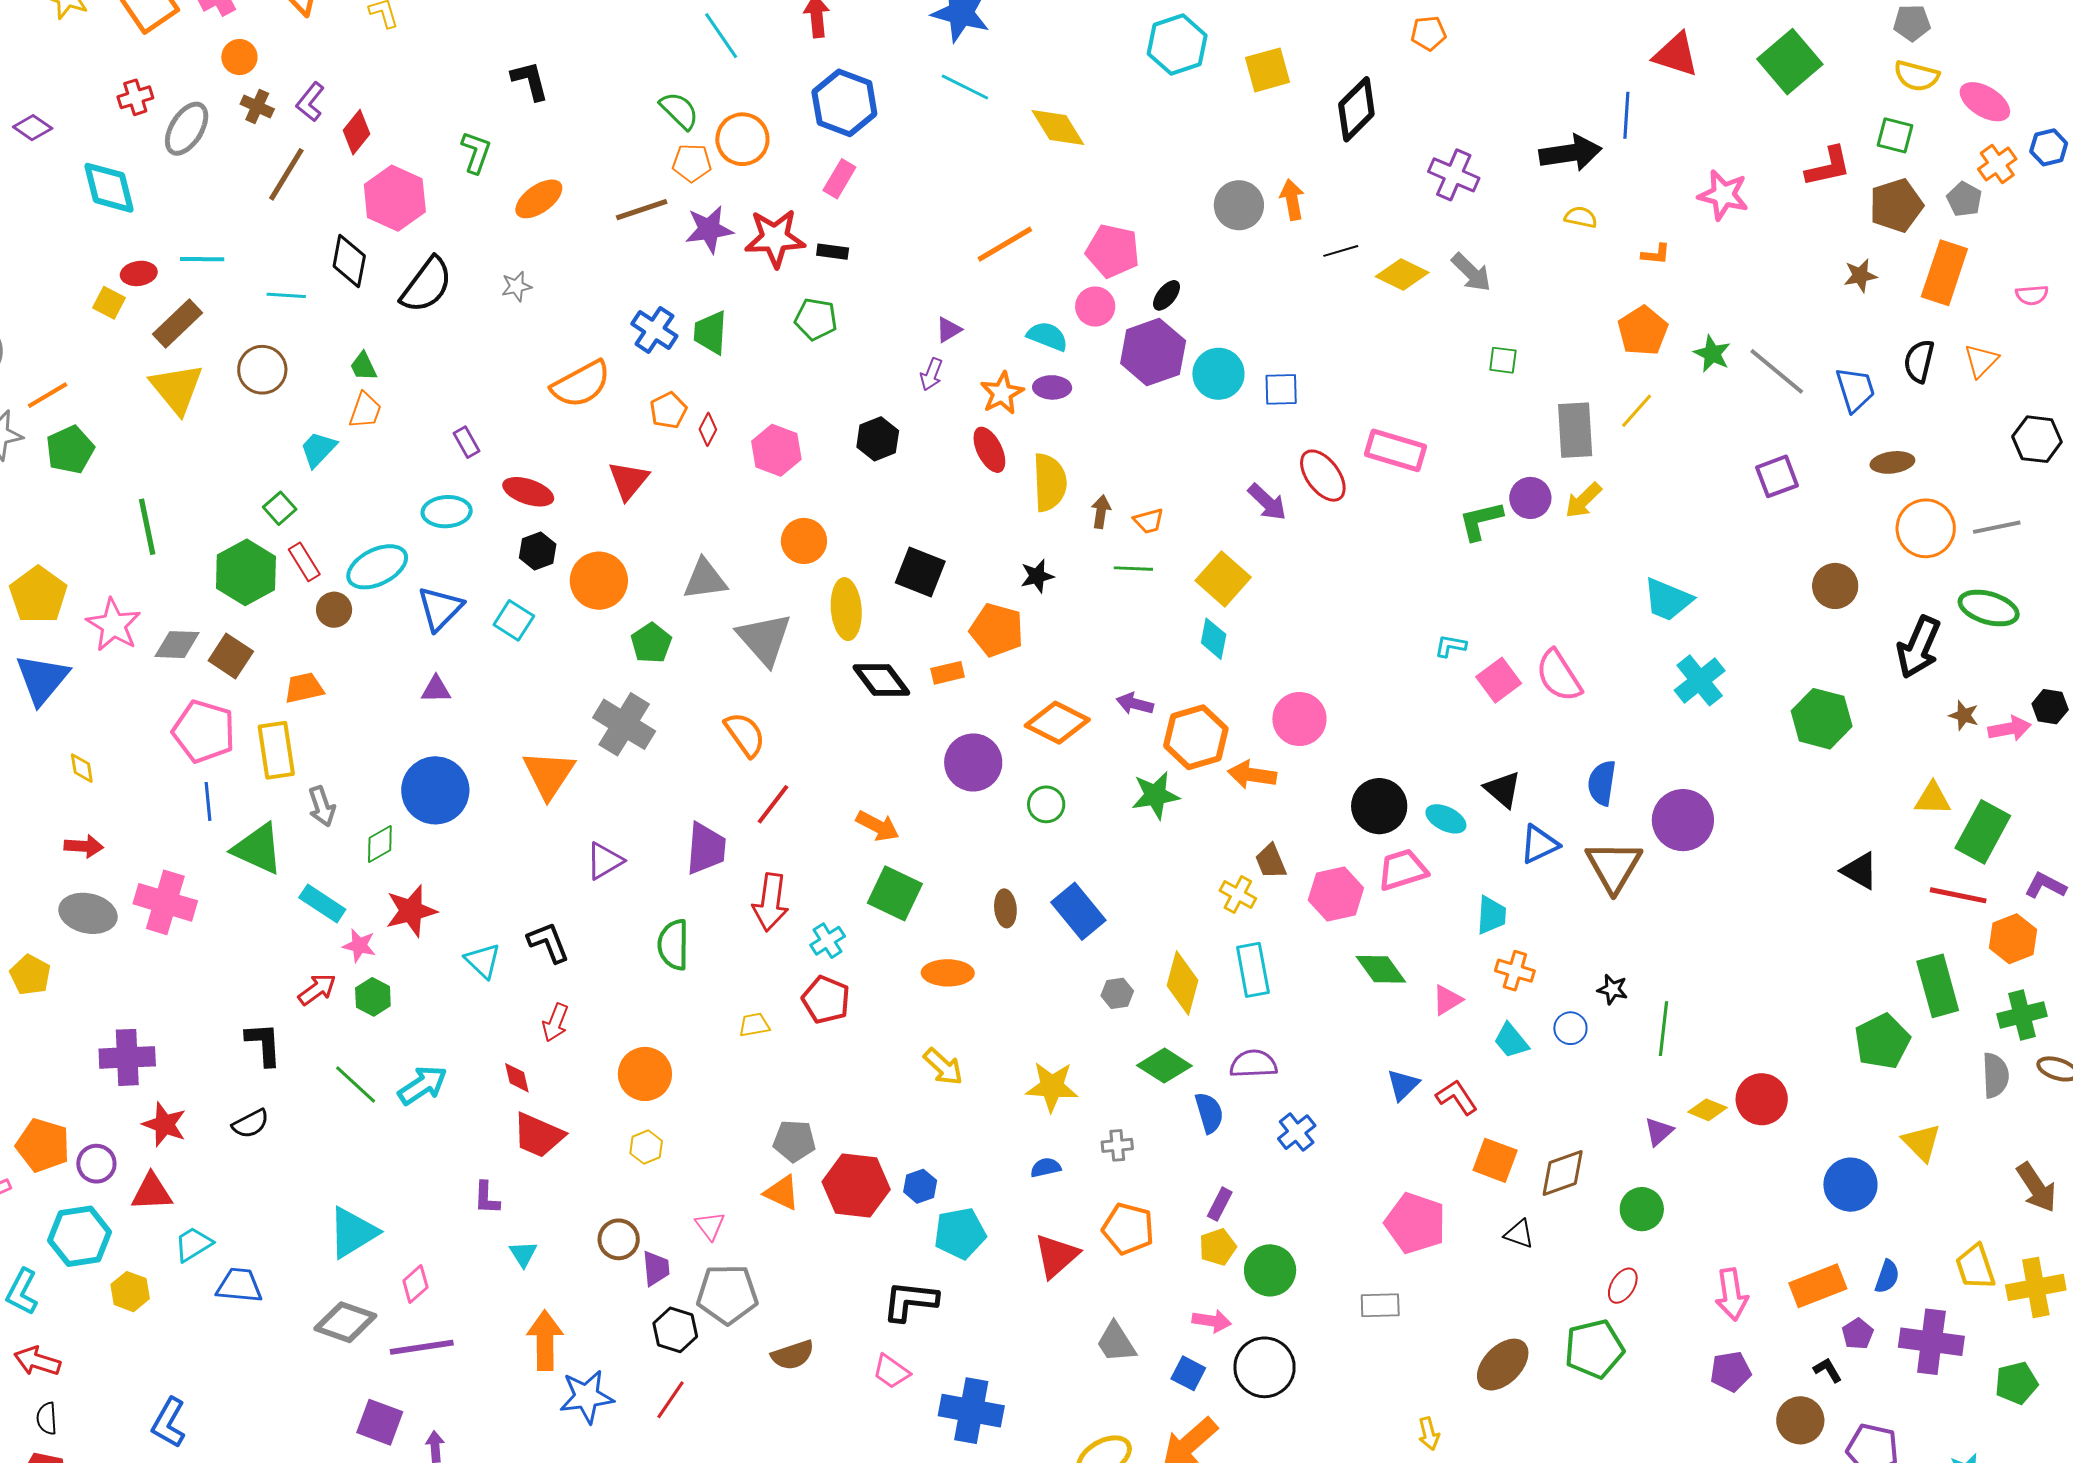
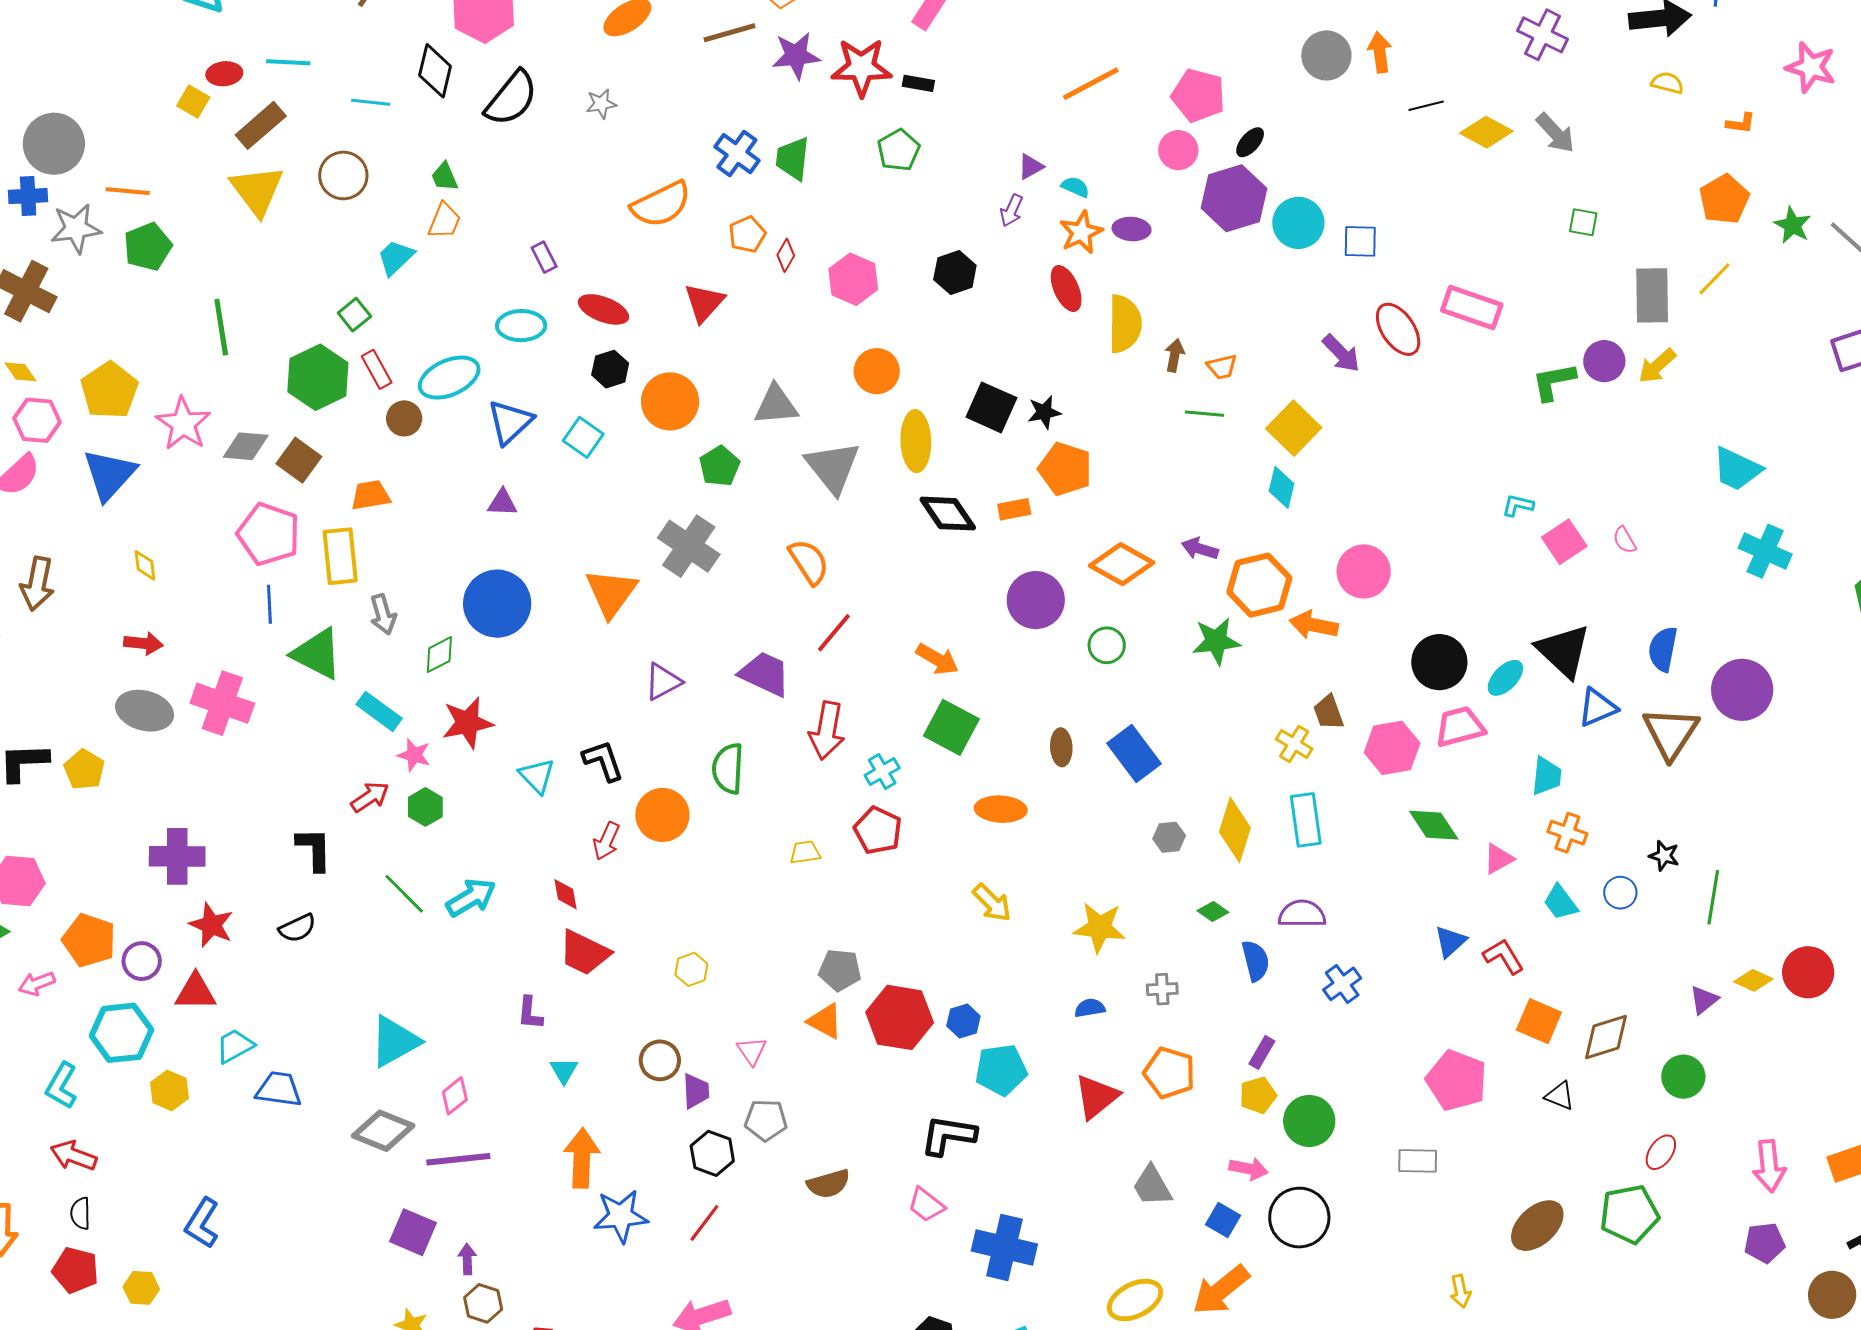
green pentagon: (816, 319) -> (899, 150), turned 30
cyan semicircle: (1047, 336) -> (1075, 187), moved, size x0.7
orange line: (48, 395) -> (128, 191), turned 33
black star: (1037, 576) -> (1044, 412), moved
pink semicircle: (1559, 676) -> (1625, 540), size x0.5
cyan cross: (1700, 680) -> (1765, 551), turned -30
black triangle: (1503, 789) -> (1563, 651), size x1.5
cyan ellipse: (1446, 819) -> (1505, 678), turned -75
purple trapezoid: (706, 849) -> (765, 674), turned -72
green diamond: (1164, 1066) -> (1213, 912), size x0.6
orange circle: (645, 1074) -> (662, 815), moved
gray pentagon: (727, 1294) -> (766, 1120), size x0.7

